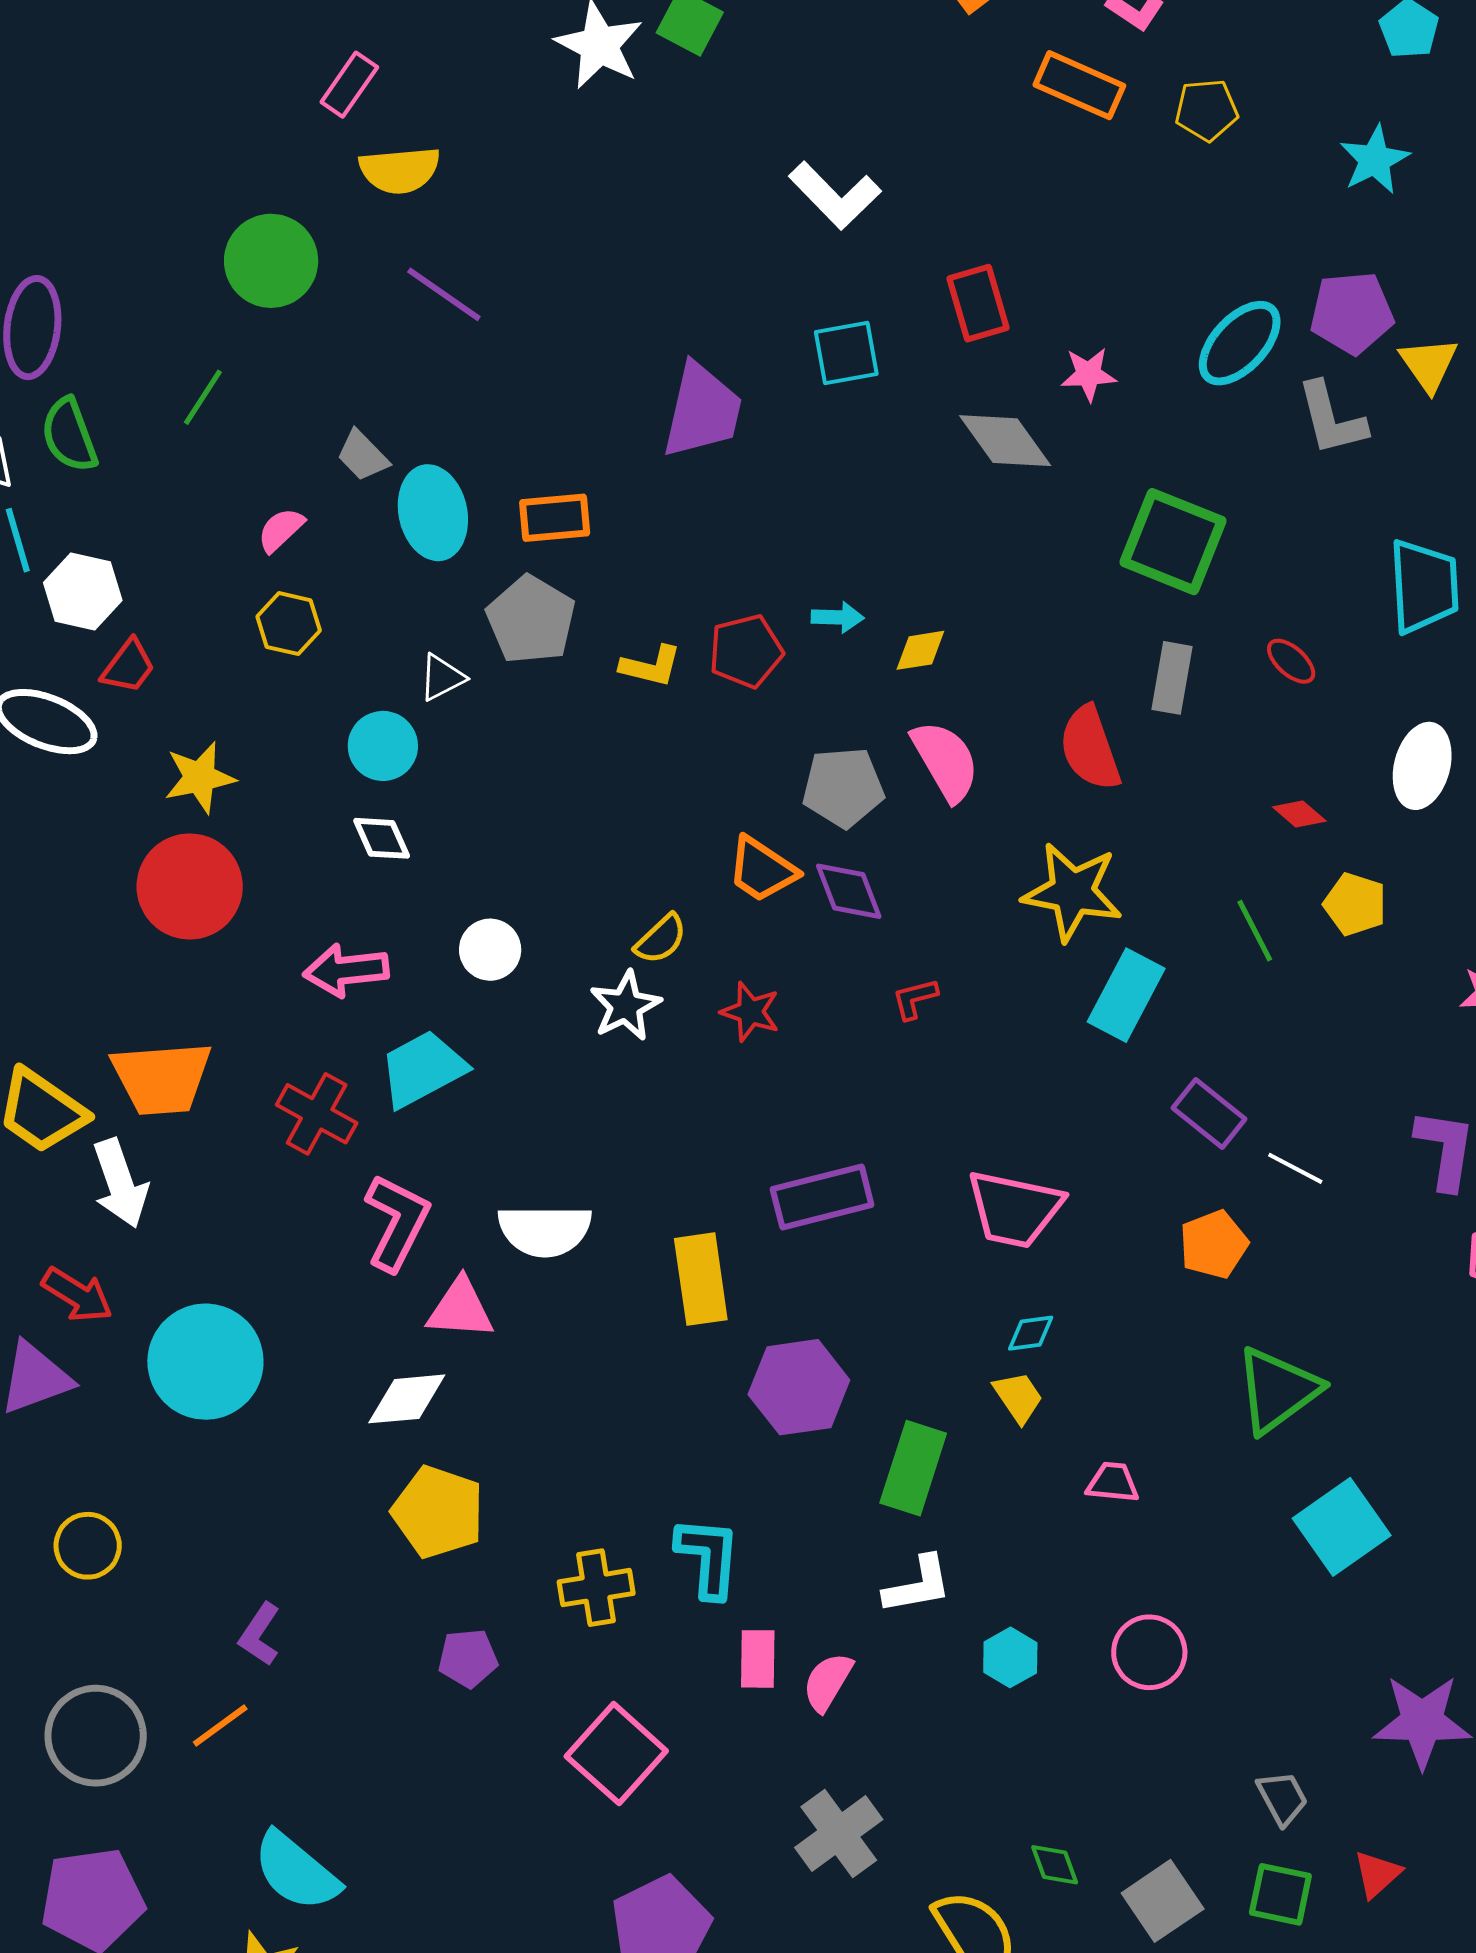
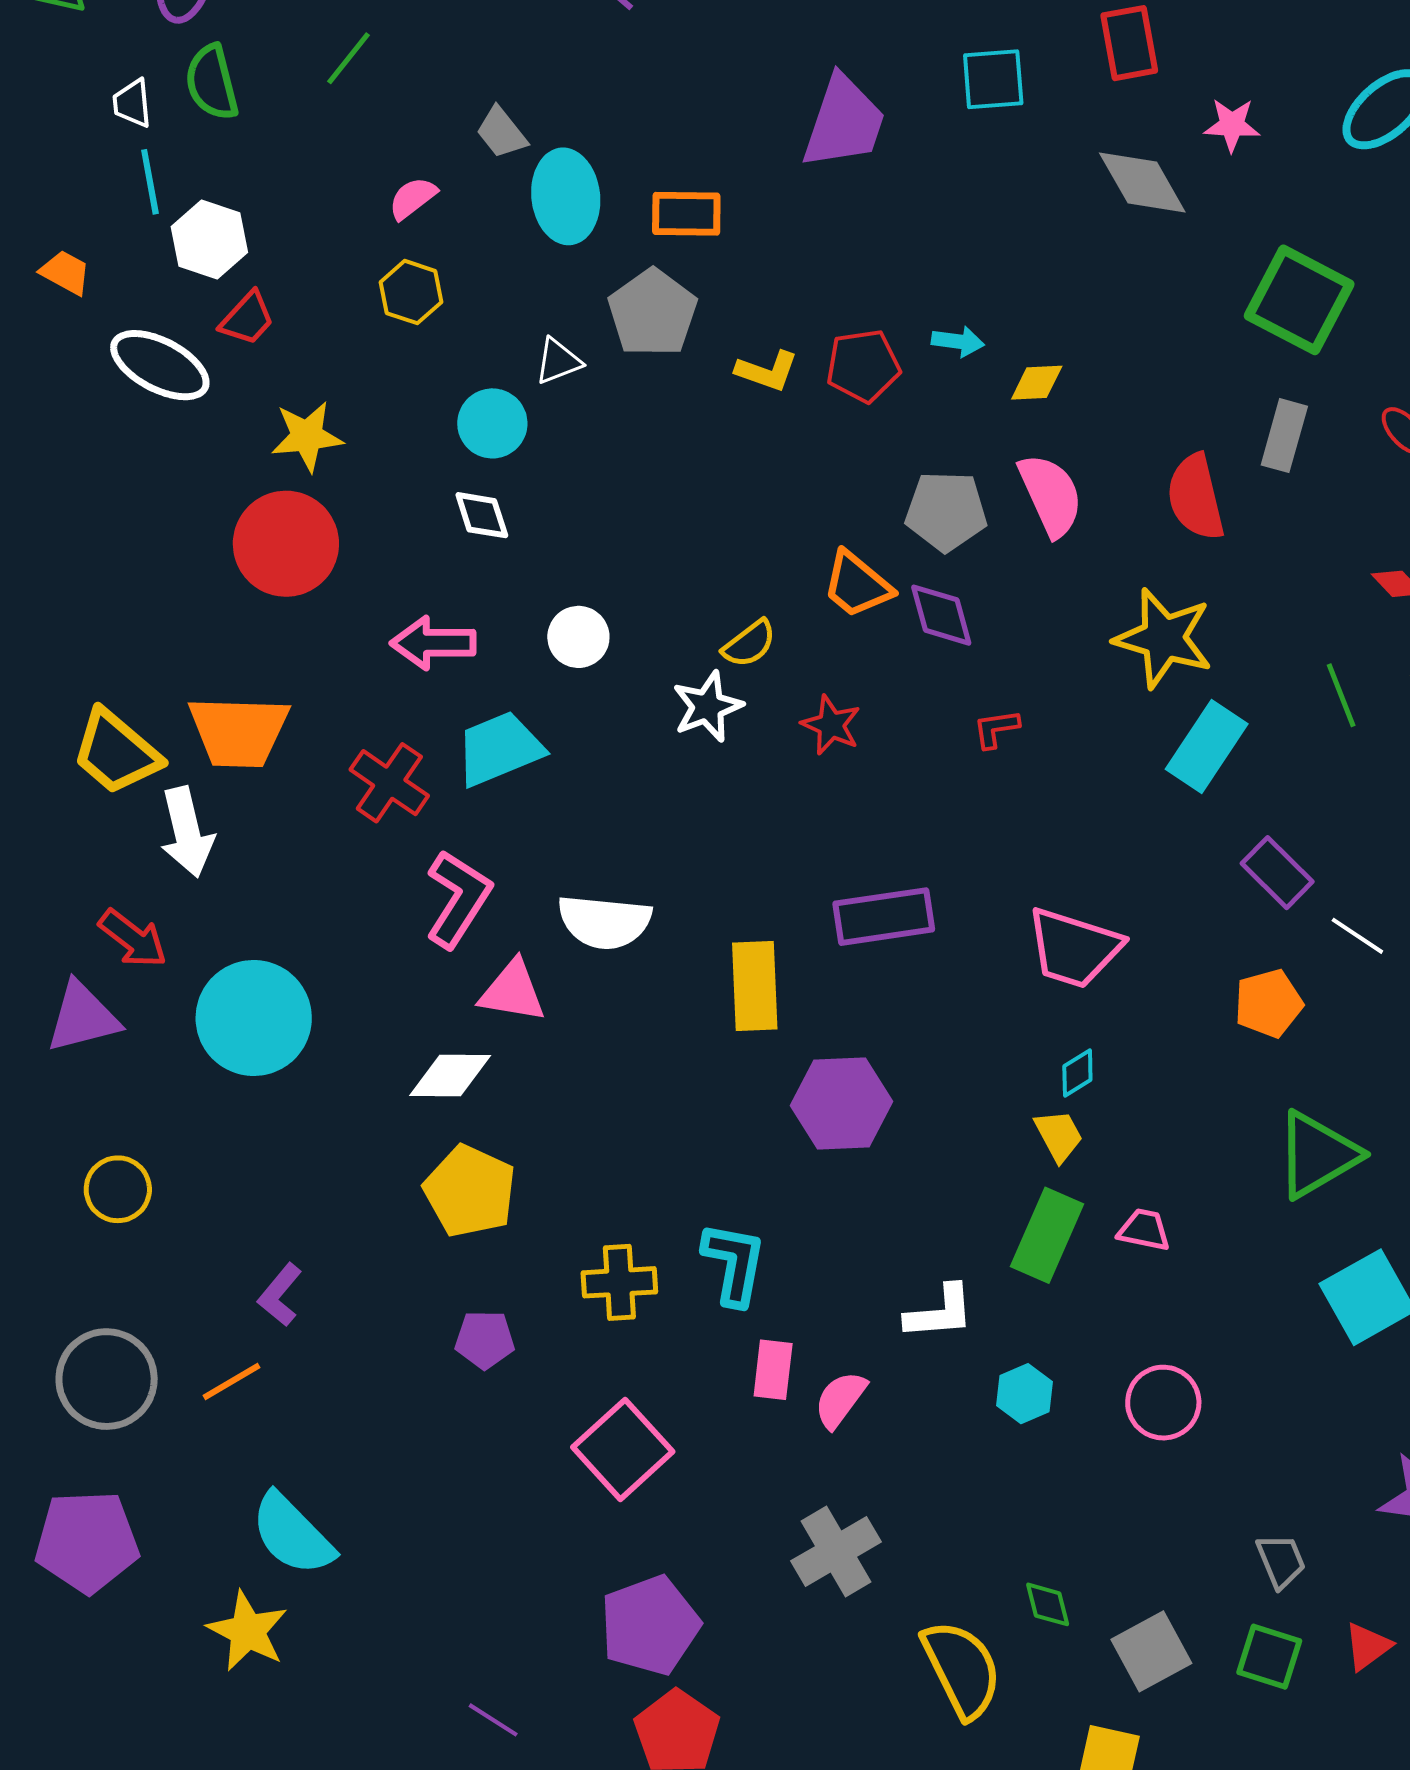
cyan diamond: (1031, 1333) -> (1077, 1073), turned -30
green rectangle: (913, 1468) -> (1047, 1235), moved

